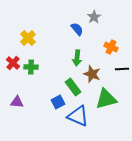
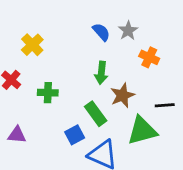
gray star: (94, 17) -> (128, 31), moved
green cross: (31, 67) -> (48, 93), moved
black line: (122, 69) -> (165, 105), moved
brown star: (92, 74) -> (122, 95), turned 30

